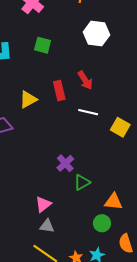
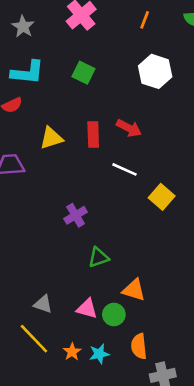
red arrow: (85, 80) -> (129, 128), turned -42
purple cross: (65, 163) -> (76, 215), moved
pink triangle: (43, 204) -> (87, 309), moved, turned 42

